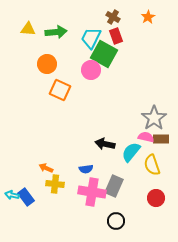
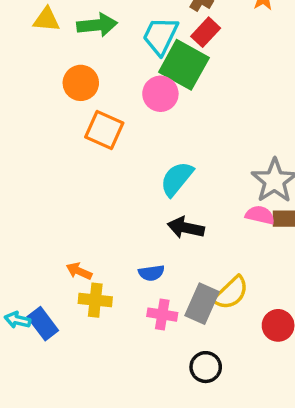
red rectangle: (116, 36) -> (206, 32), turned 63
cyan semicircle: (131, 152) -> (177, 179), moved
yellow semicircle: (152, 165) -> (231, 293), moved, turned -115
pink cross: (92, 192) -> (162, 315), size x0.6

